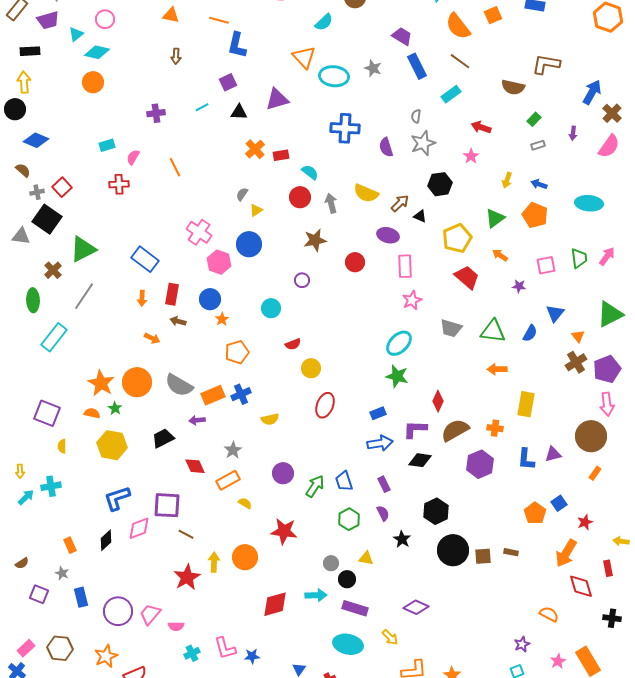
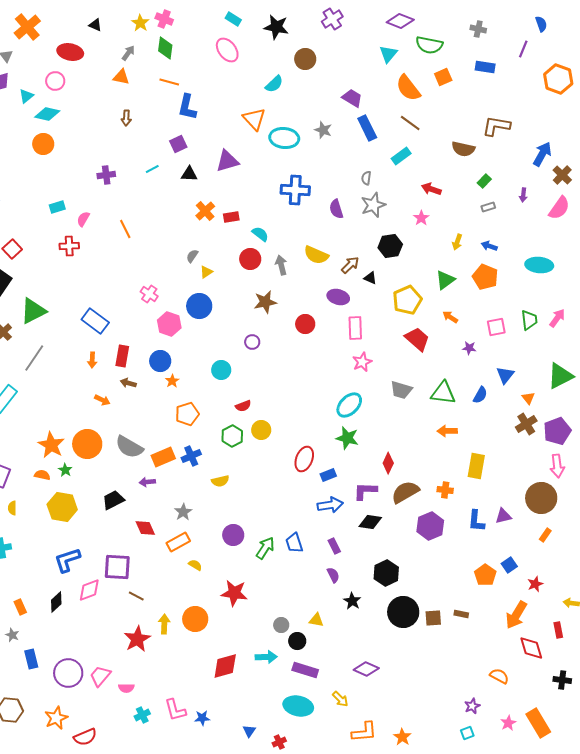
pink cross: (199, 232) -> (149, 294), size x0.7
red ellipse: (325, 405) -> (304, 459), moved
green hexagon: (349, 519) -> (232, 436), moved

